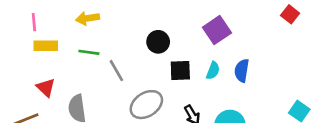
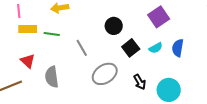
green line: (89, 52) -> (52, 34), moved
black square: (180, 71) -> (131, 48), turned -36
cyan semicircle: (213, 71) -> (156, 48), turned 40

